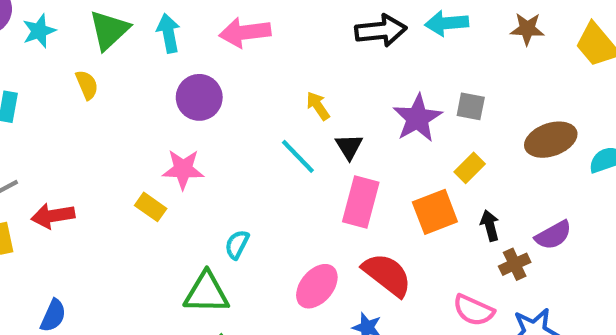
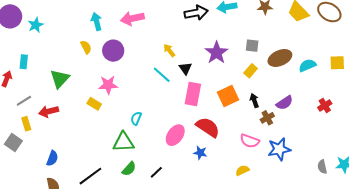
green triangle: (109, 30) -> (60, 79), moved
yellow semicircle: (87, 85) -> (86, 47), moved
gray square: (471, 106) -> (252, 46), moved
yellow rectangle: (470, 168) -> (251, 71), moved

